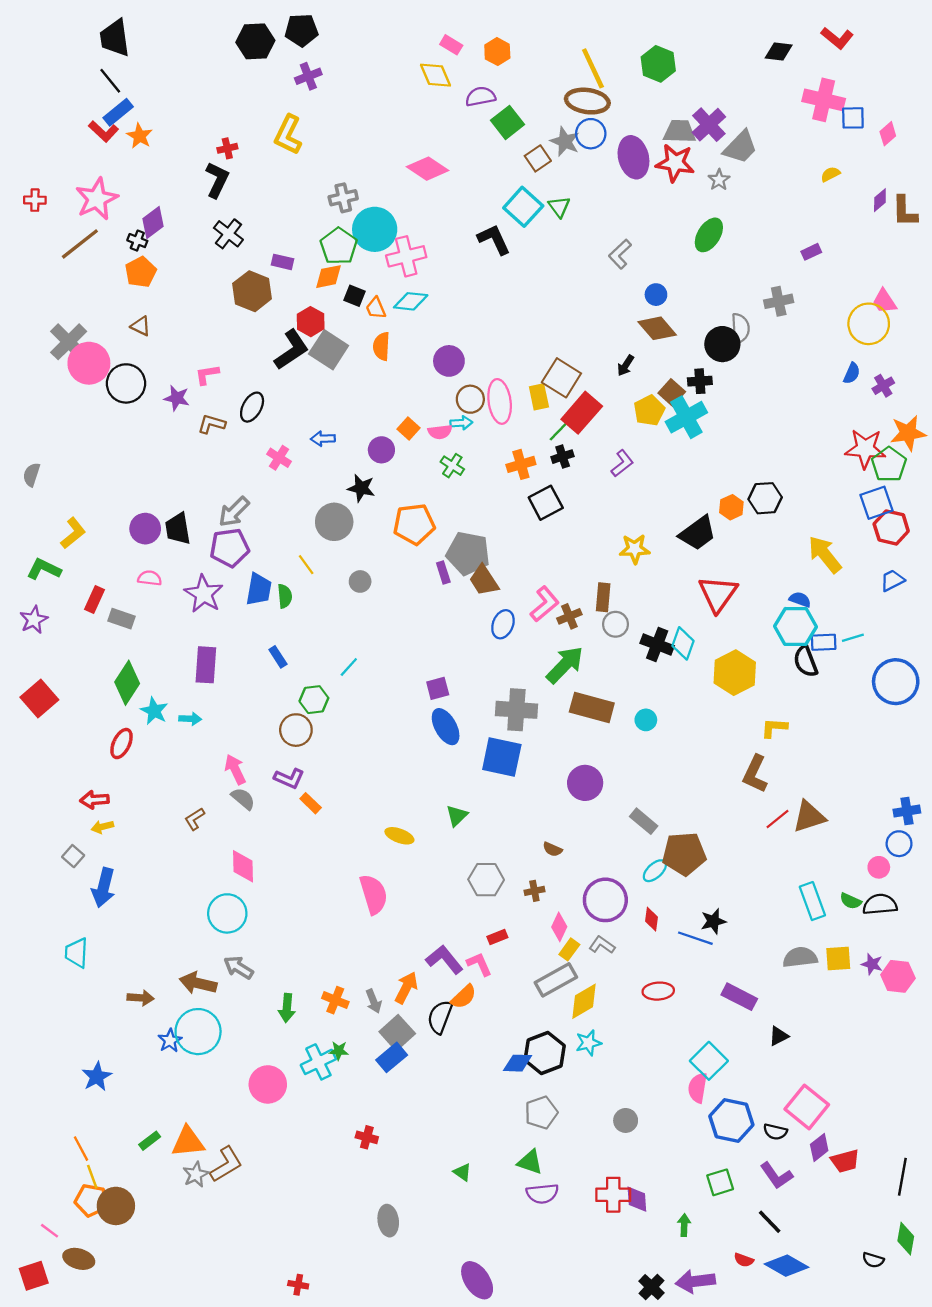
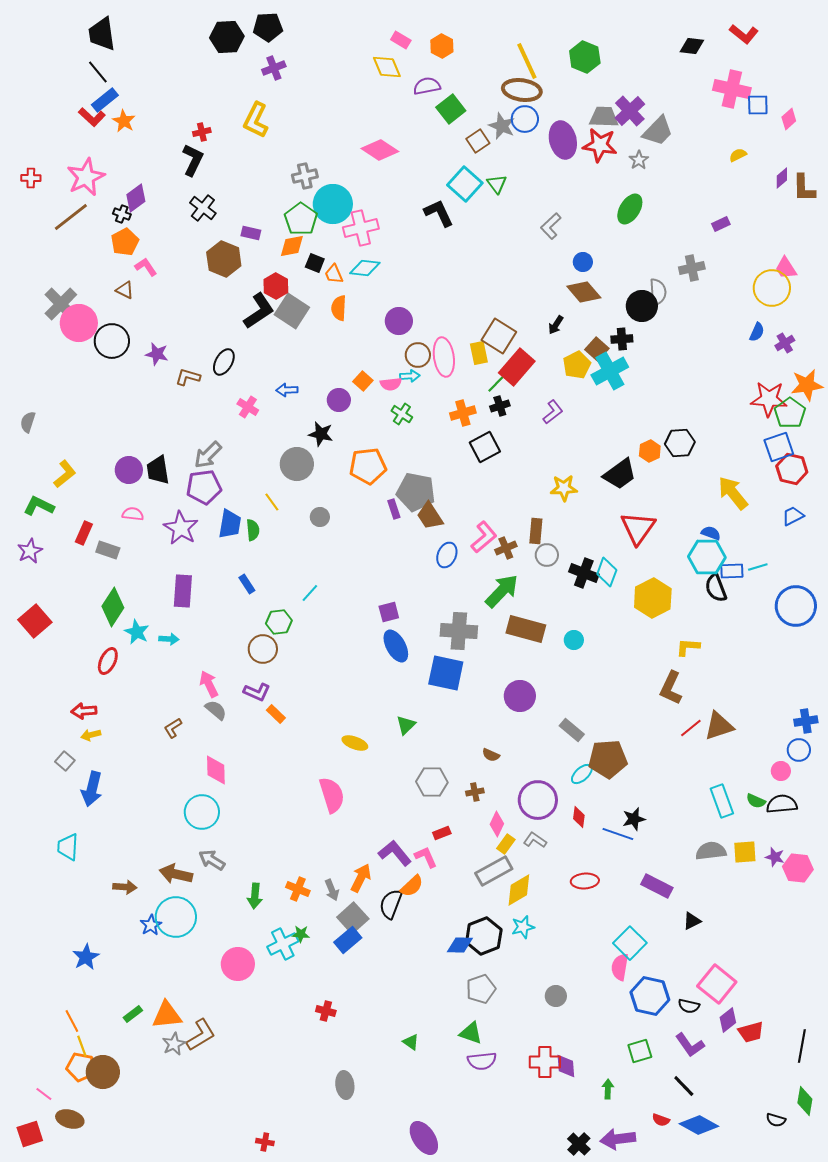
pink L-shape: (207, 374) -> (146, 267), moved, turned 65

